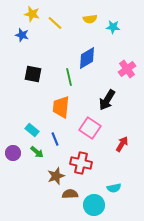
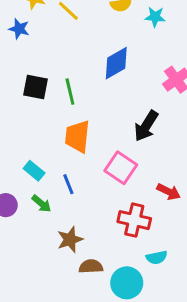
green line: (69, 77) -> (70, 92), moved
red arrow: (122, 144) -> (169, 192), turned 84
red cross: (81, 163) -> (134, 220), moved

